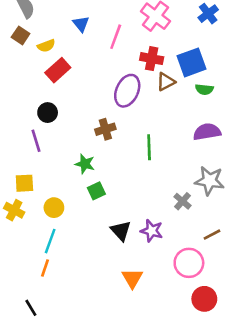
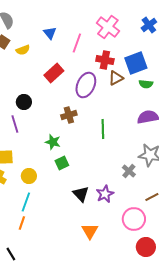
red rectangle: (58, 70) -> (54, 73), moved
purple star: (152, 231) -> (105, 194), turned 30

